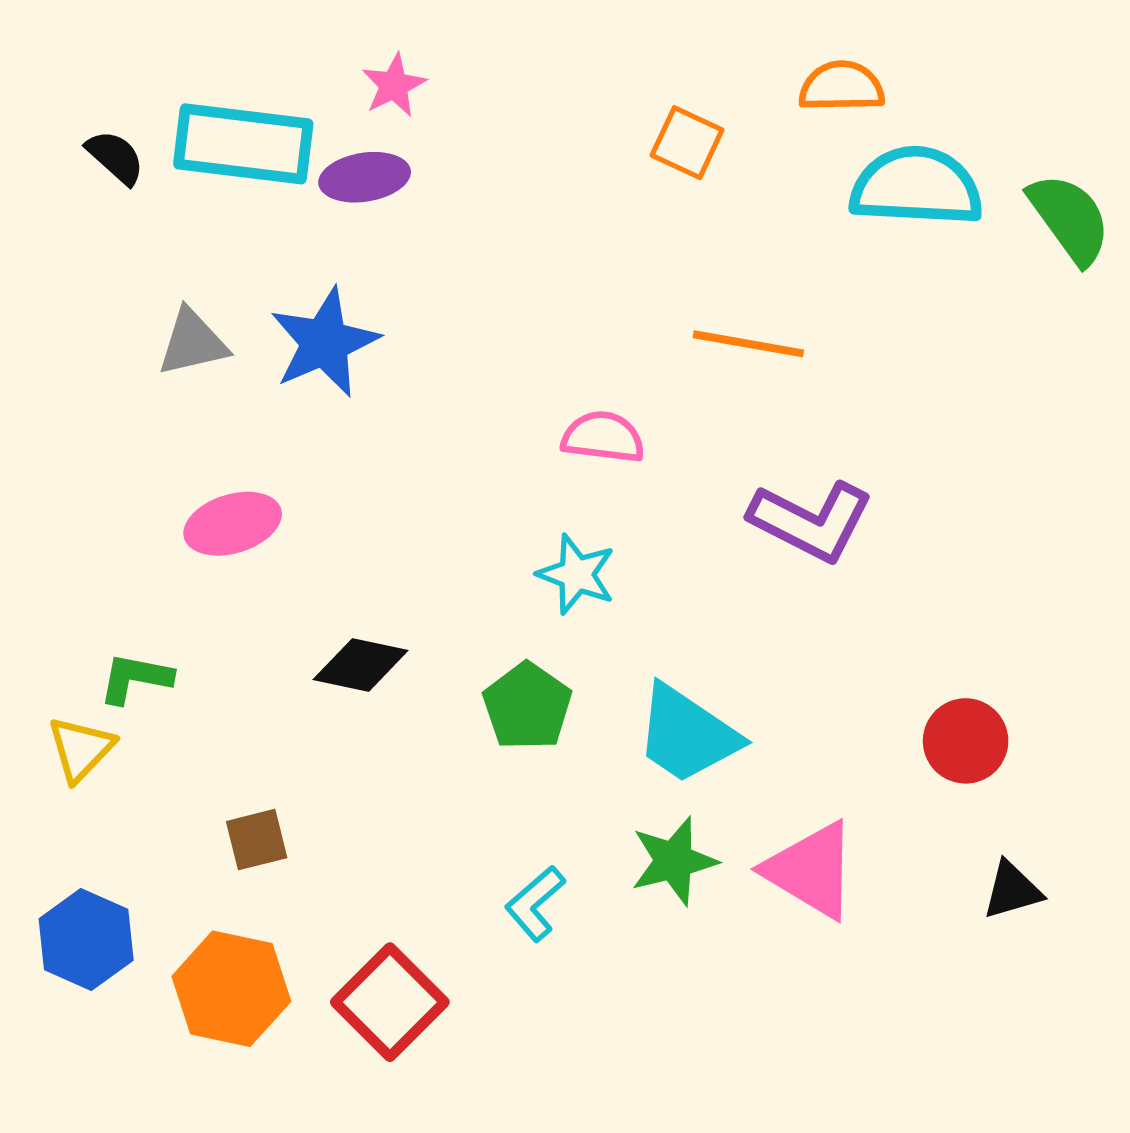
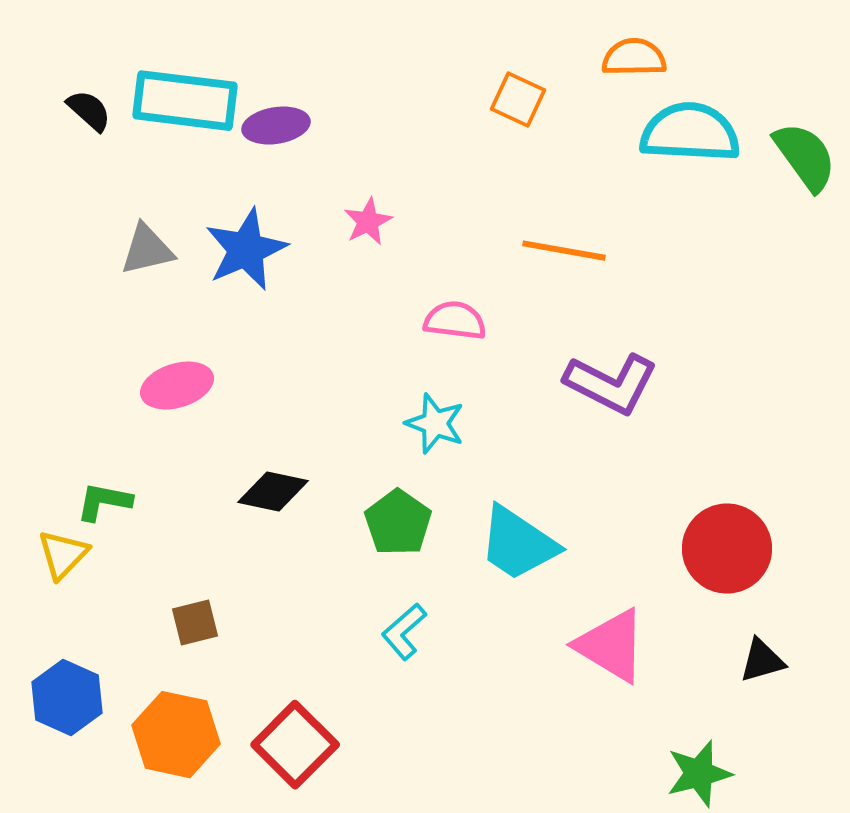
pink star: (394, 85) -> (368, 222), moved
red circle: (966, 741) -> (727, 549), size x1.4
green star: (674, 861) -> (699, 774), moved
cyan L-shape: (535, 904) -> (404, 632), moved

